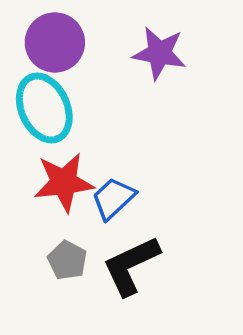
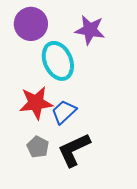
cyan ellipse: (44, 108) -> (58, 61), moved

